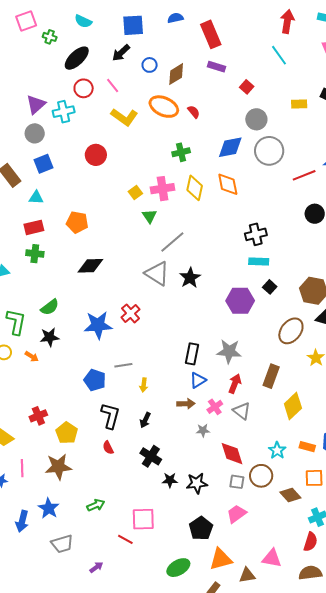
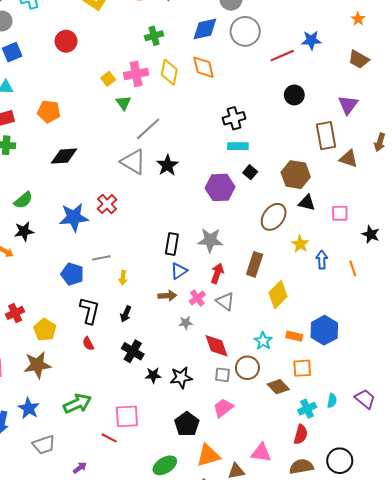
green arrow: (96, 505) -> (77, 404), size x1.5

